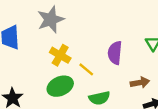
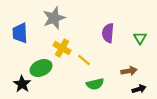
purple semicircle: (115, 53) -> (108, 33), moved
green ellipse: (60, 86) -> (41, 68), moved

